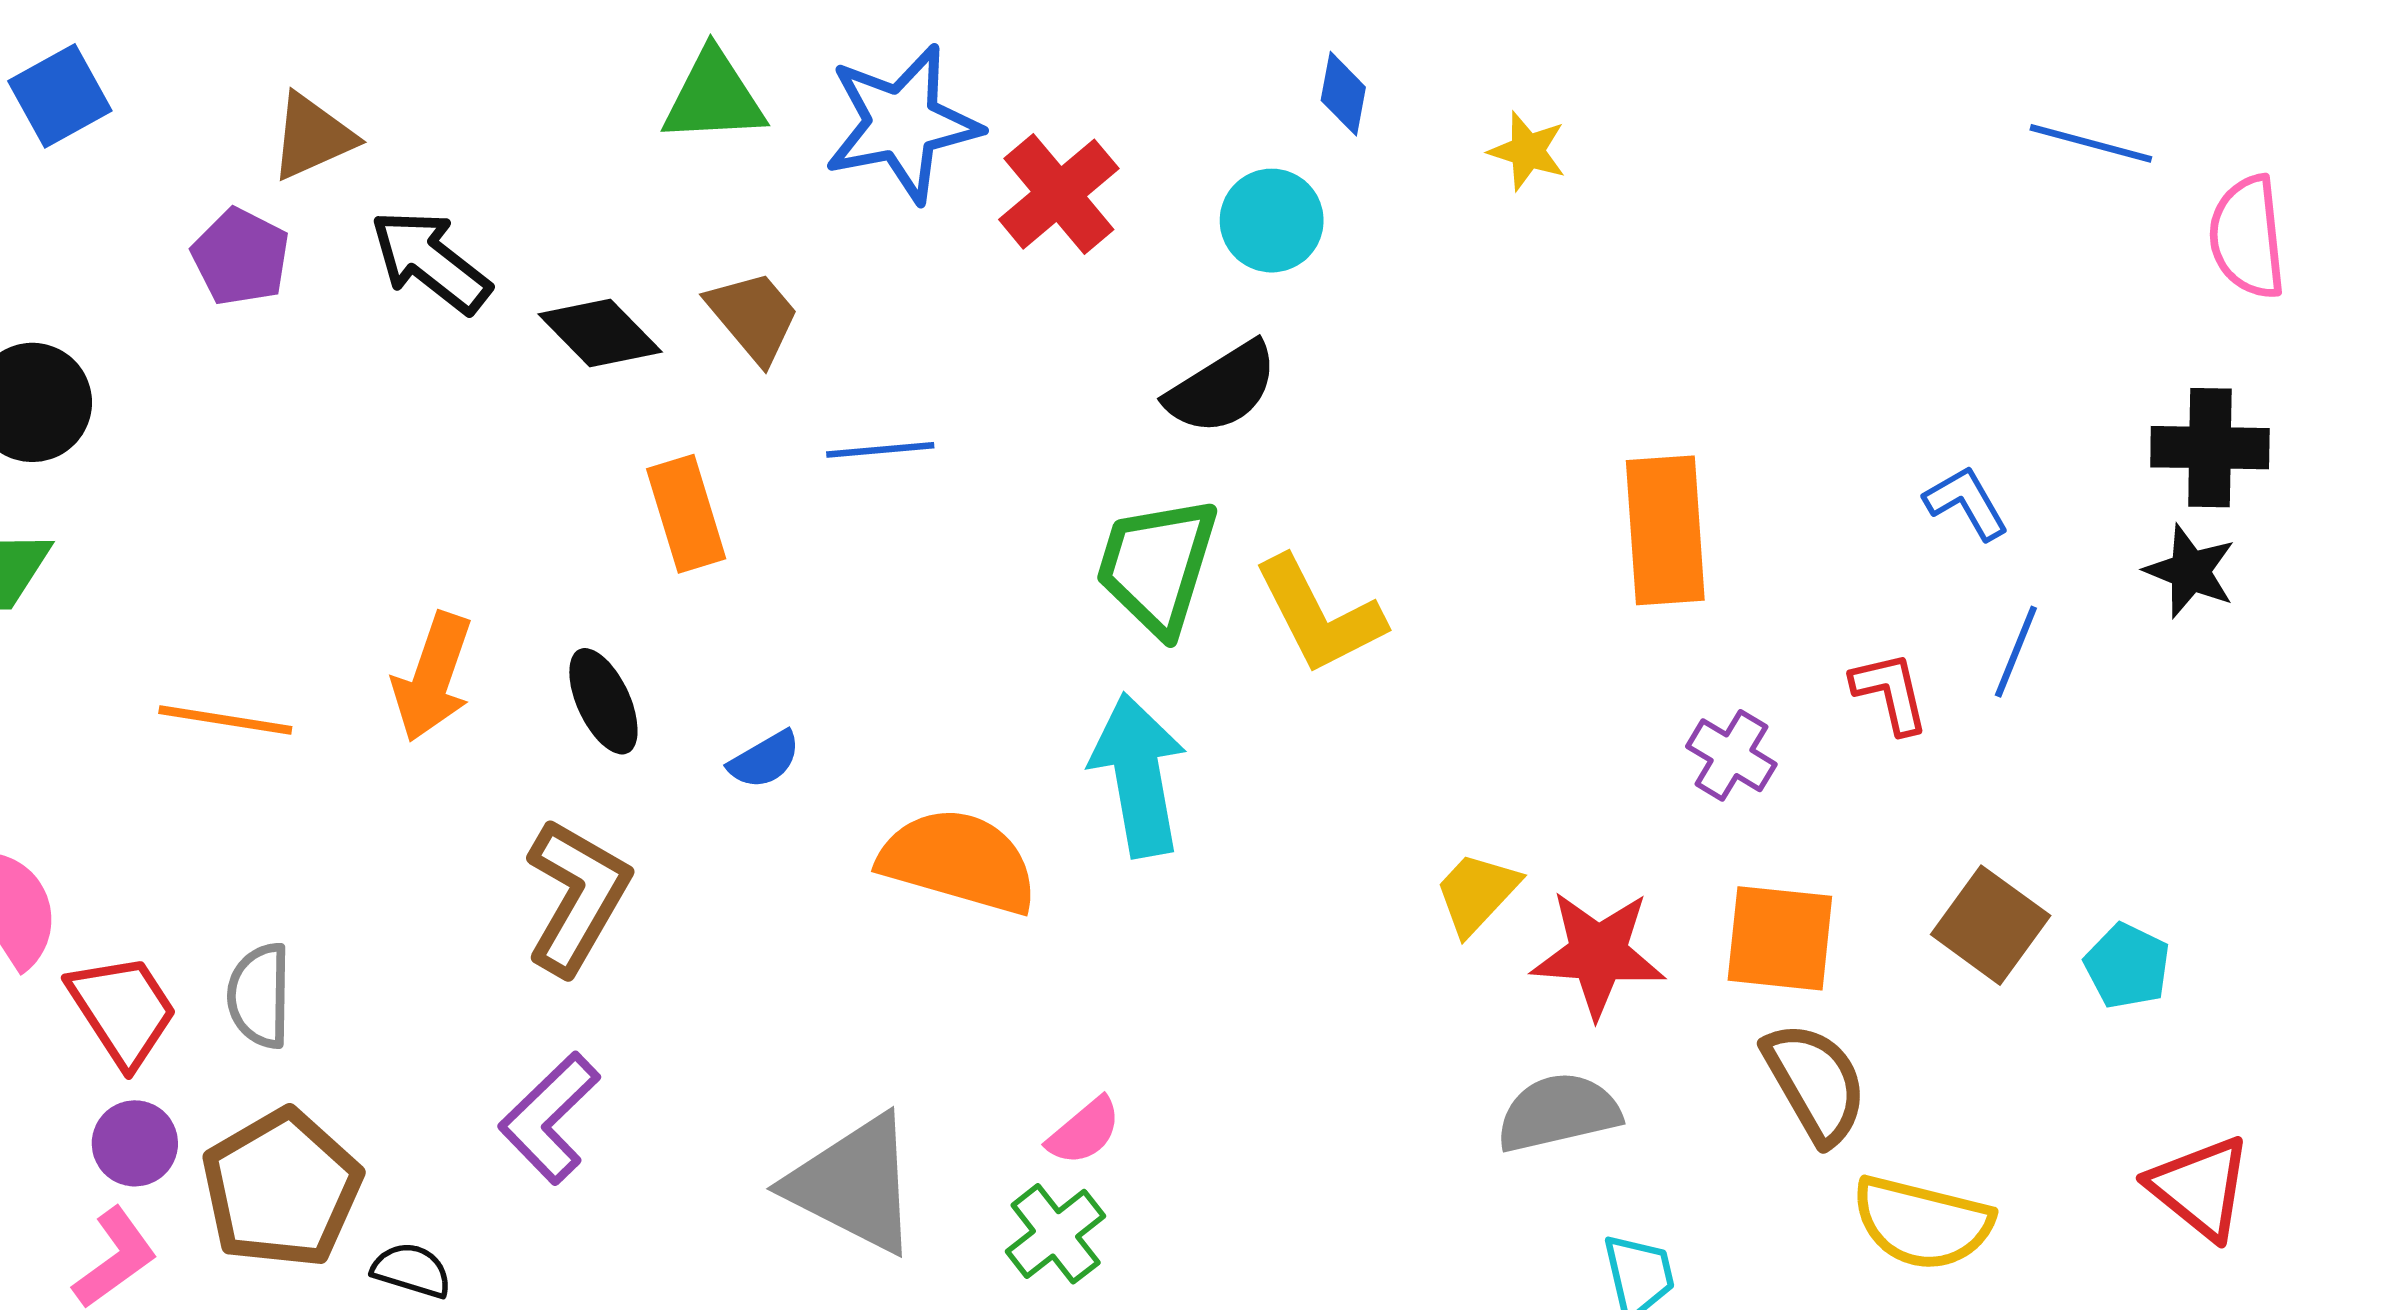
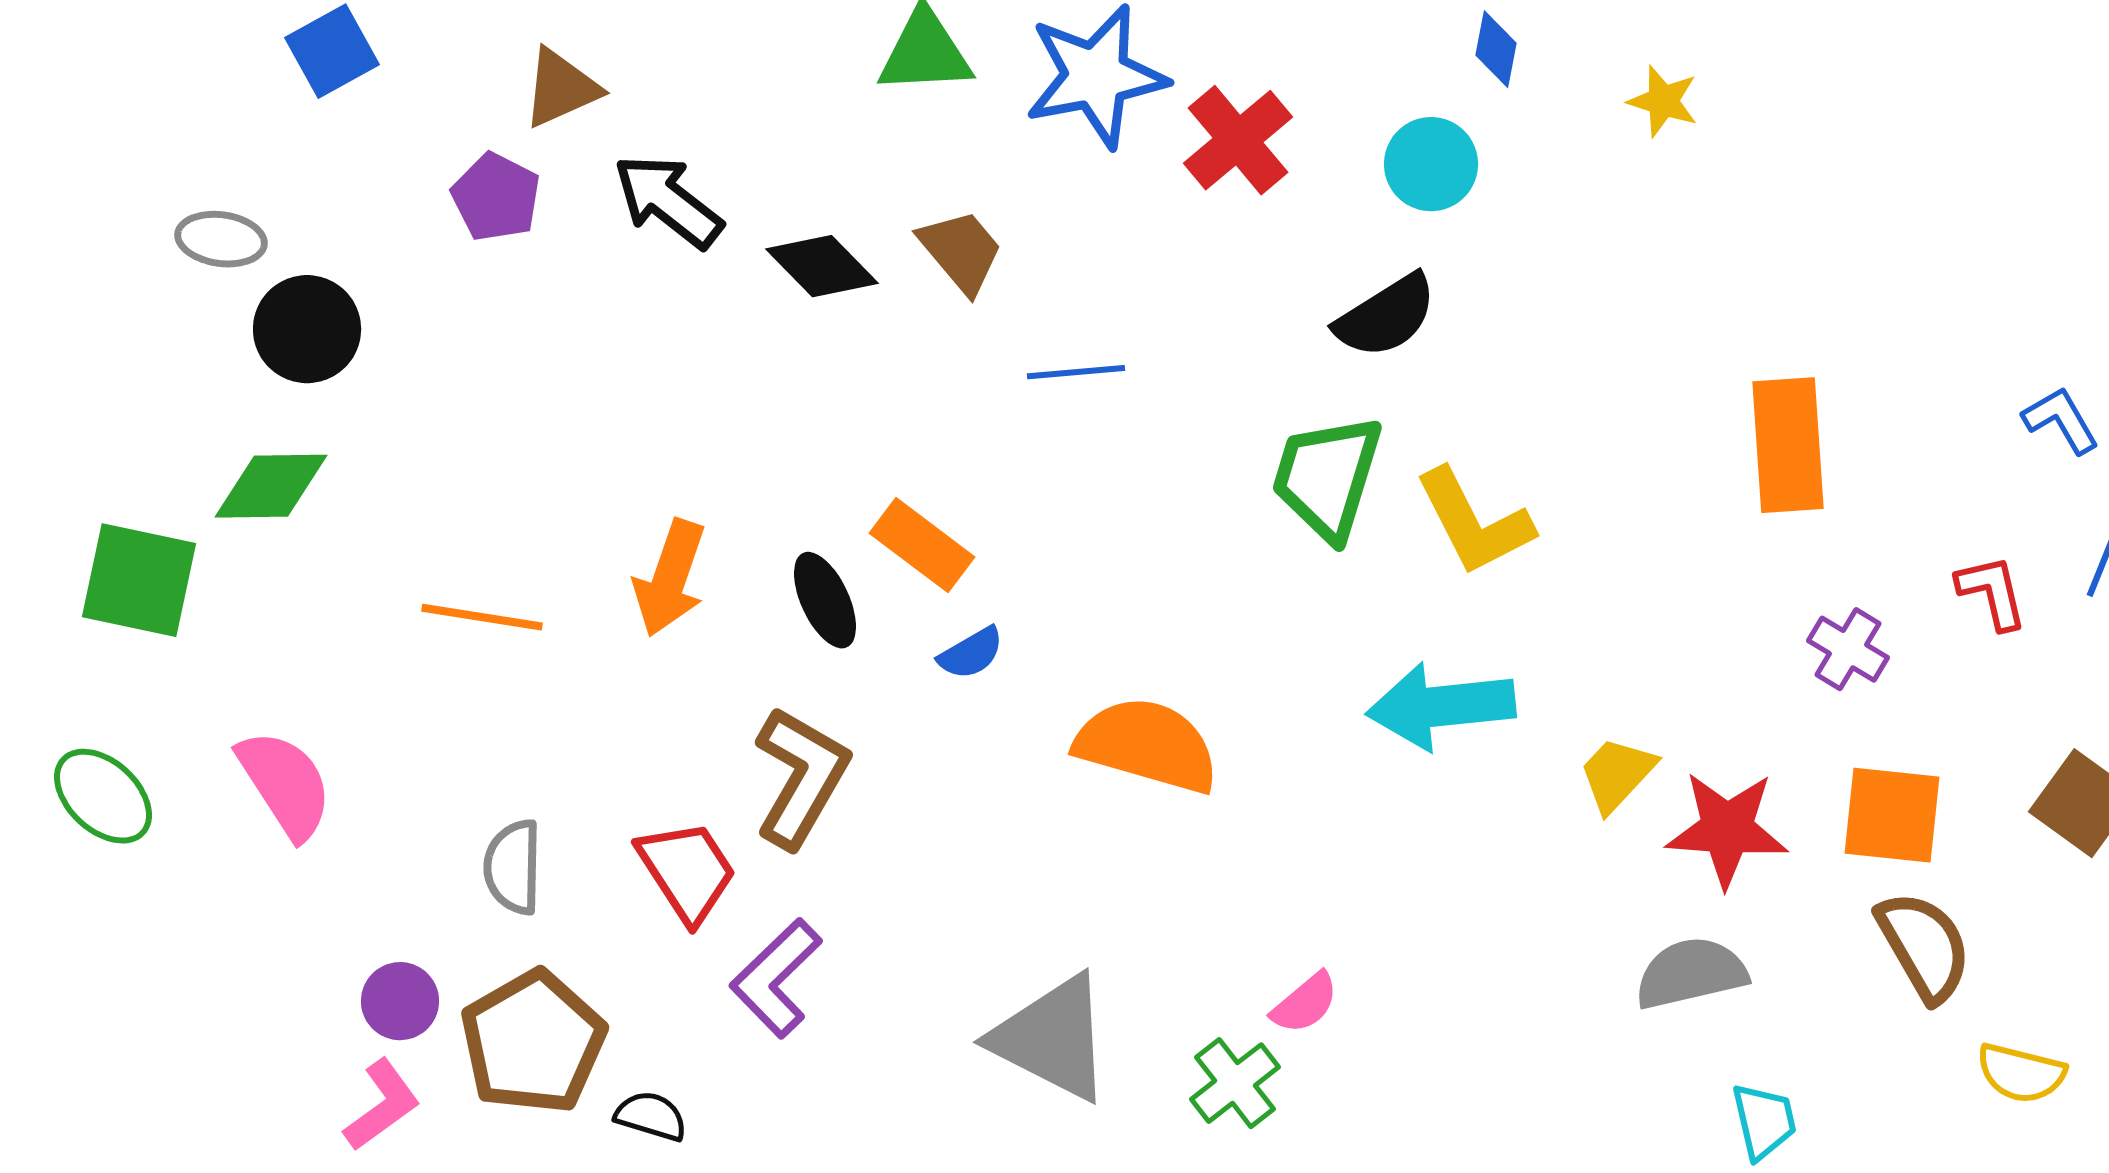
orange rectangle: (686, 514) -> (922, 545), moved, turned -36
cyan arrow: (1138, 775) -> (1441, 706), moved, turned -86
red trapezoid: (123, 1010) -> (687, 871), moved
pink semicircle: (1084, 1131) -> (1305, 1003), moved
yellow semicircle: (1922, 1223) -> (2021, 1073), size x0.7

